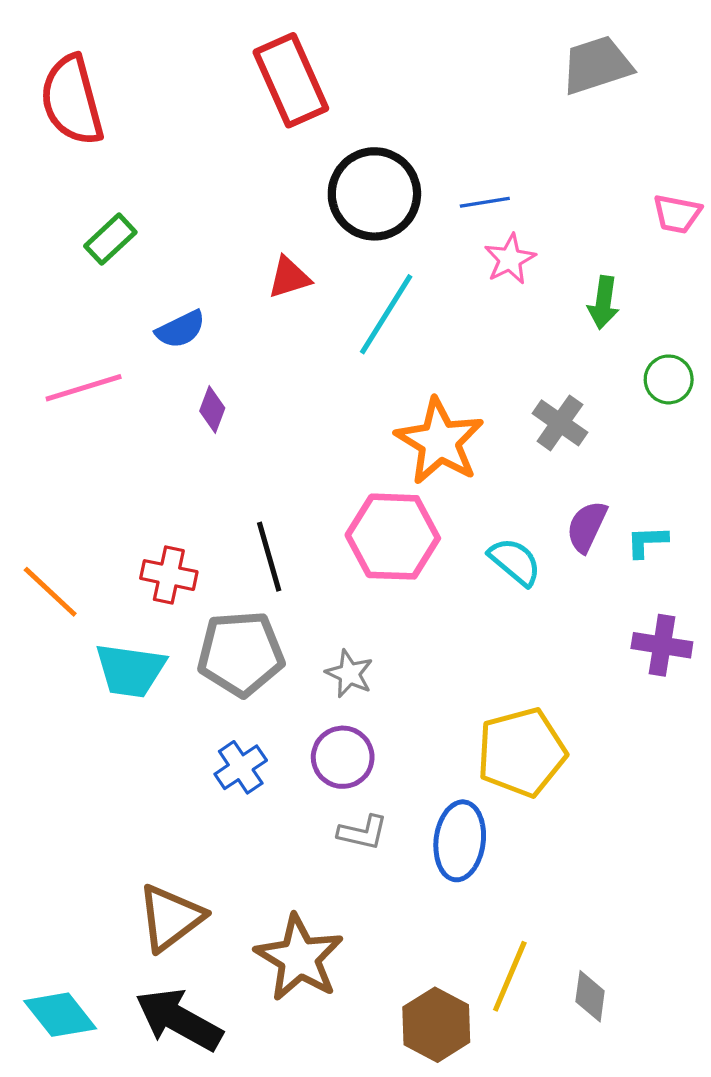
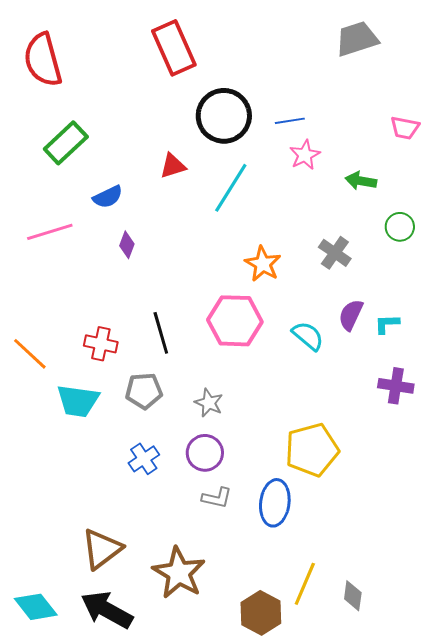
green rectangle: (110, 239) -> (66, 143), size x1.4
green arrow: (603, 303) -> (361, 181), turned 92
orange star: (440, 441) -> (263, 264), size x0.7
gray pentagon: (241, 654) -> (144, 391), size x0.7

